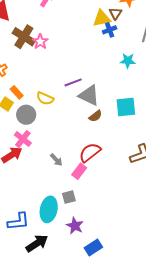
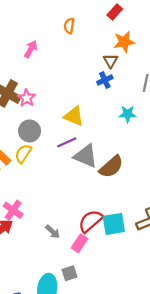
yellow triangle: (102, 18) -> (74, 116), moved, turned 36
yellow semicircle: (45, 98) -> (23, 154), moved, turned 102
cyan square: (126, 107) -> (114, 224), moved
gray circle: (26, 115) -> (30, 131), moved
brown semicircle: (95, 116) -> (111, 167), moved, size x1.6

